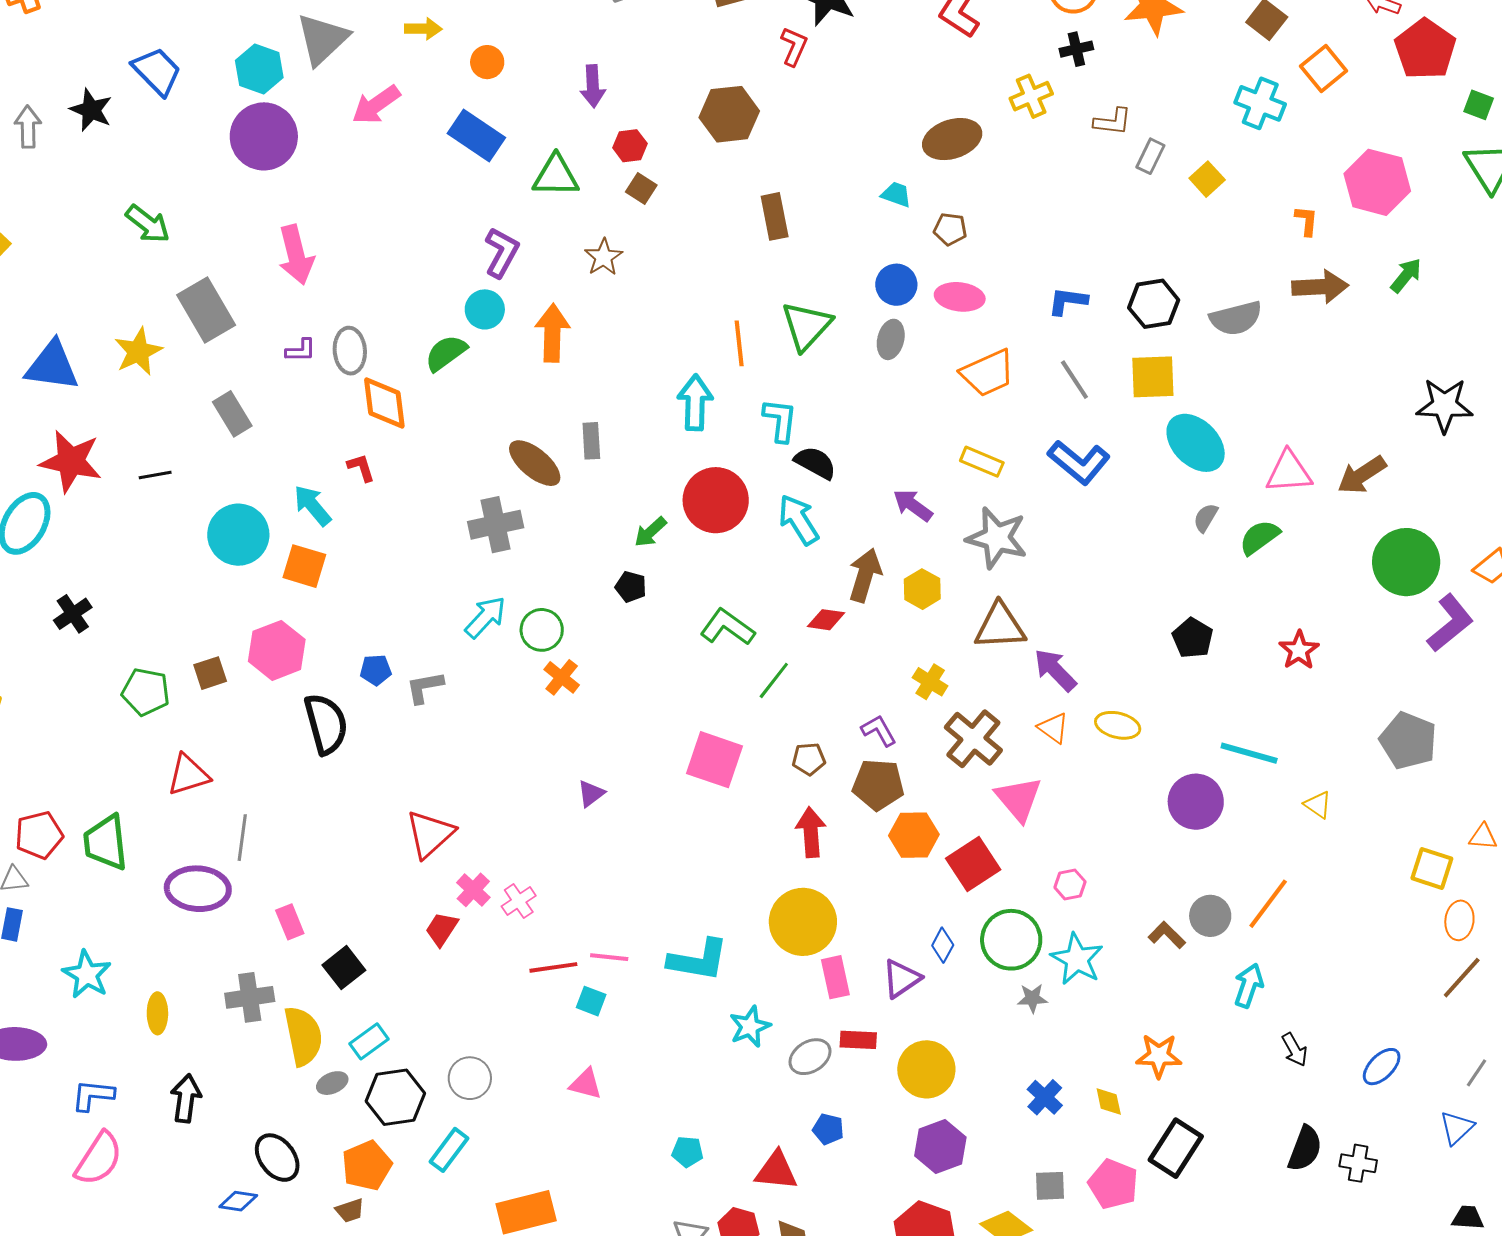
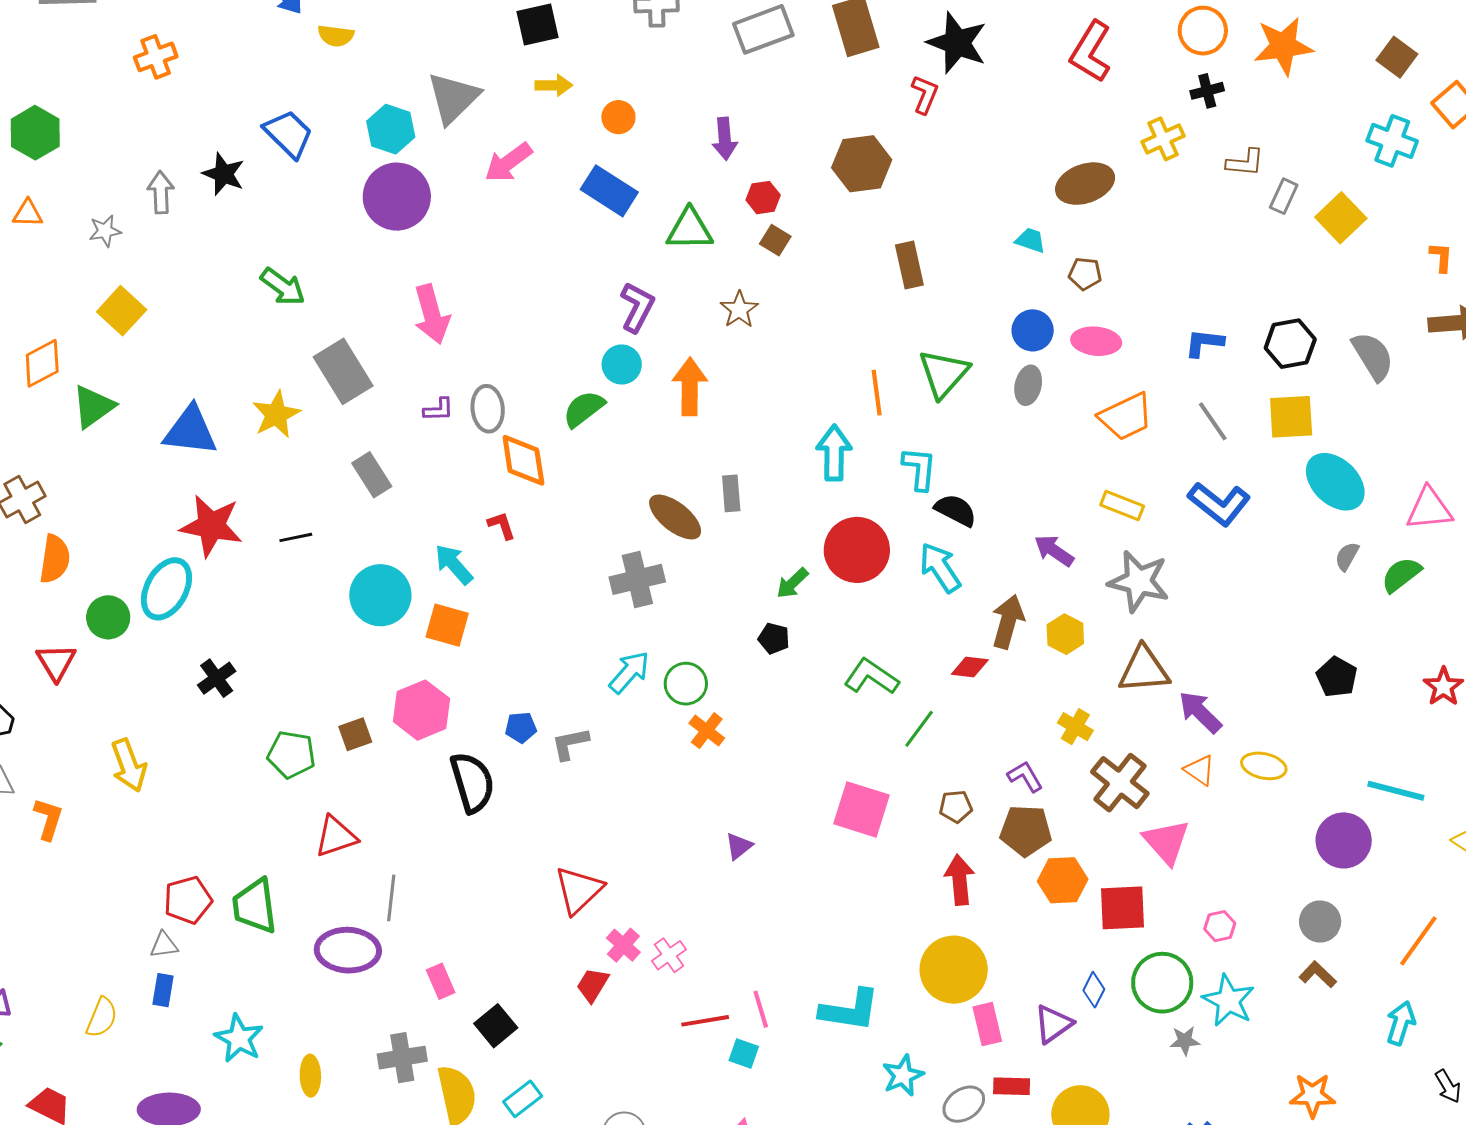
yellow square: (1207, 179) -> (1341, 218), size x1.4
gray semicircle: (1236, 318) -> (1373, 356), turned -106
red square: (973, 864) -> (1122, 908), turned 32
gray circle: (1210, 916) -> (1320, 922), moved
pink line: (609, 957) -> (761, 1009), turned 69

